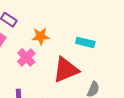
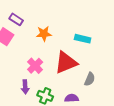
pink cross: (26, 57) -> (35, 66), moved

